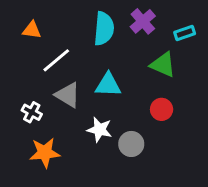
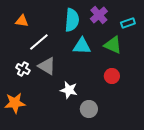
cyan triangle: (108, 85) -> (82, 46), moved
white cross: (32, 112) -> (23, 69), moved
gray circle: (131, 144) -> (89, 109), moved
orange star: (45, 153) -> (15, 103), moved

